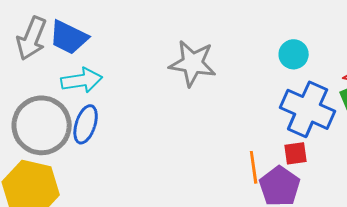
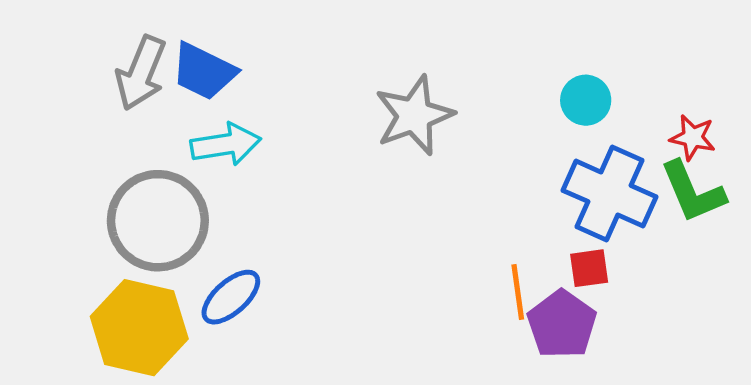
gray star: (193, 63) -> (414, 115), turned -30
blue ellipse: (86, 124) -> (231, 297), moved, turned 30

